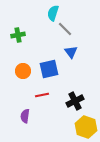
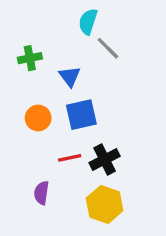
blue triangle: (71, 52) -> (70, 76), moved
black cross: (75, 101) -> (105, 160), moved
yellow hexagon: (86, 127) -> (105, 204), moved

